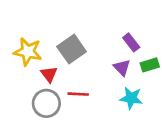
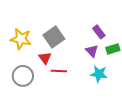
red triangle: (49, 74) -> (45, 58), moved
gray circle: (46, 103) -> (23, 76), moved

